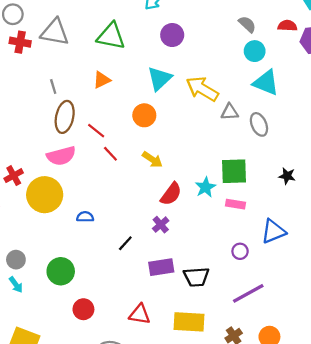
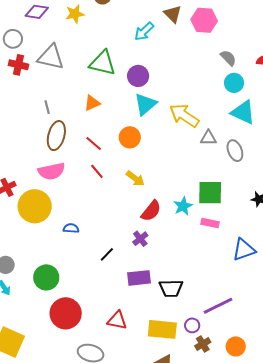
purple circle: (172, 35) -> (138, 76), moved
red line: (96, 131) -> (94, 144), moved
purple circle: (240, 251) -> (192, 325), moved
red circle: (83, 309) -> (66, 313), size x1.6

